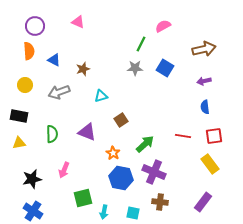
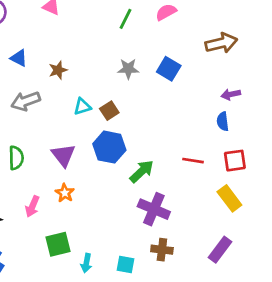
green line: (141, 44) -> (125, 19), moved
purple arrow: (204, 81) -> (231, 94), moved
brown square: (121, 120) -> (109, 111), moved
purple triangle: (87, 132) -> (63, 155), turned 30
orange star: (113, 153) -> (65, 193), moved
blue hexagon: (121, 178) -> (109, 147), moved

